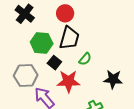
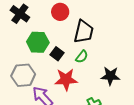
black trapezoid: (69, 38) -> (84, 32), moved
black square: (54, 63) -> (57, 54), moved

